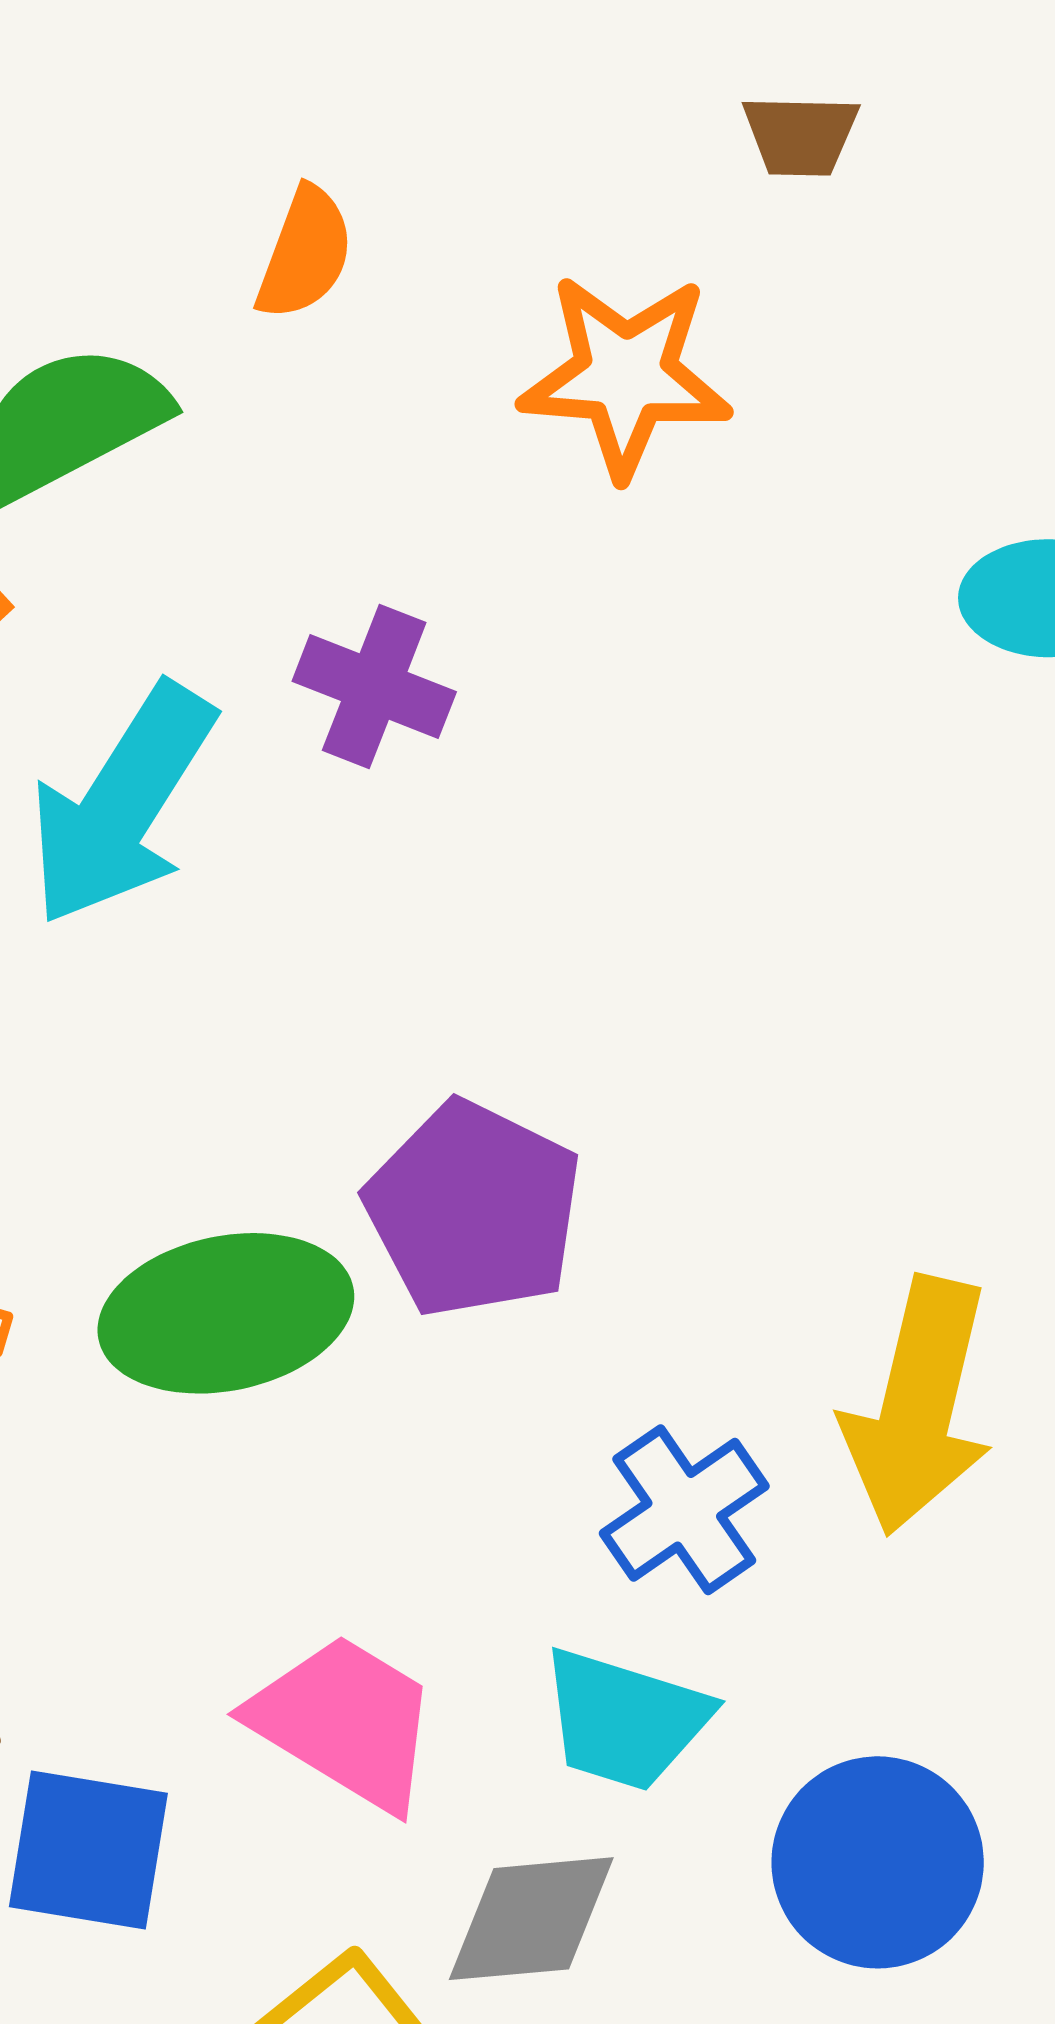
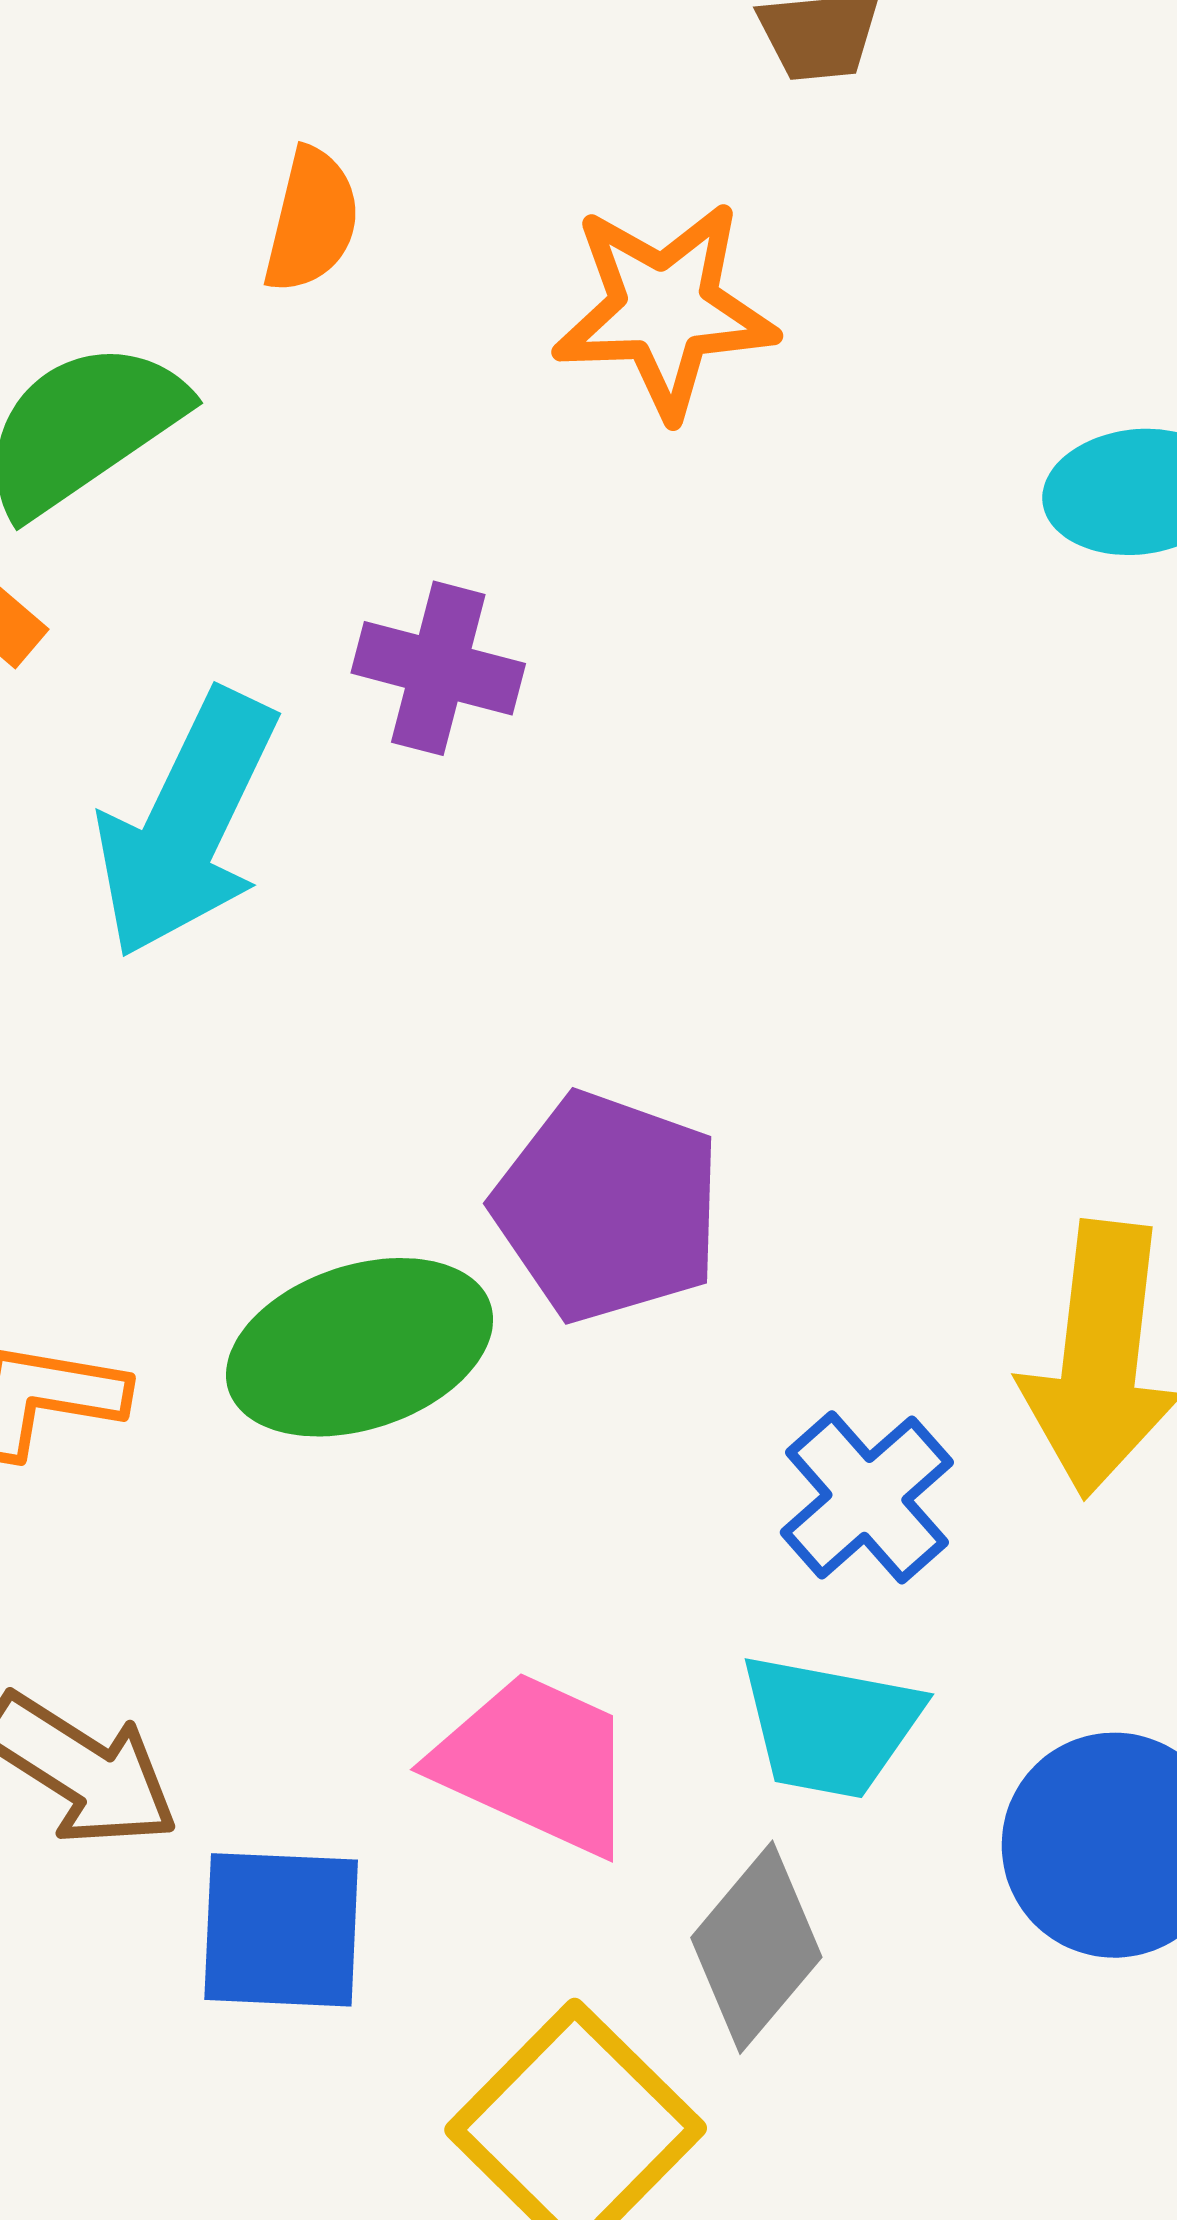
gray diamond: (531, 1919) -> (756, 1947), turned -38

